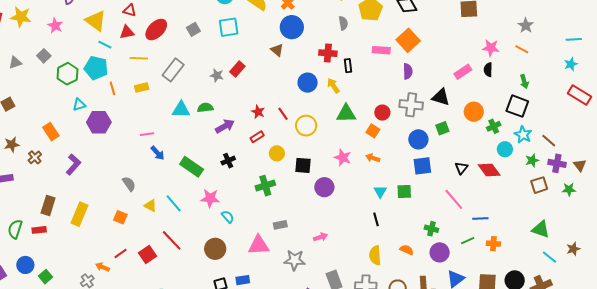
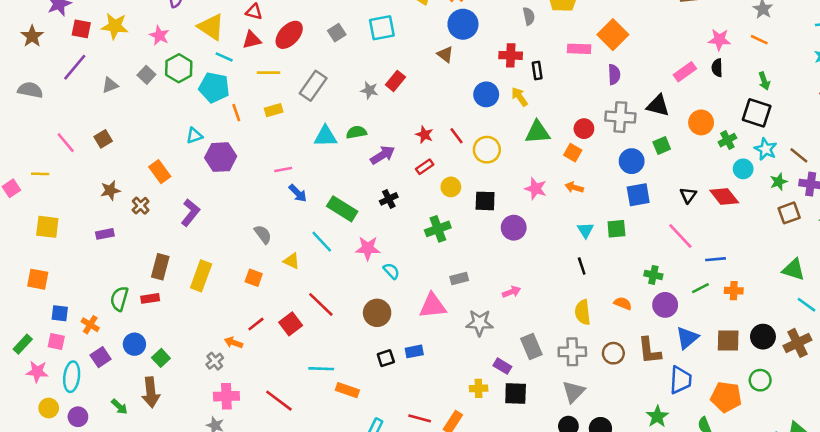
green hexagon: (67, 74) -> (179, 68), moved
cyan line: (174, 203) -> (322, 242), moved

